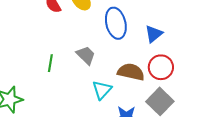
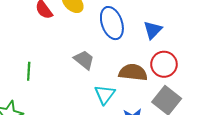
green line: (50, 63) -> (29, 71), moved

